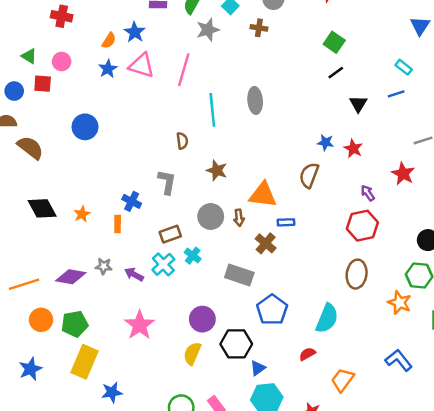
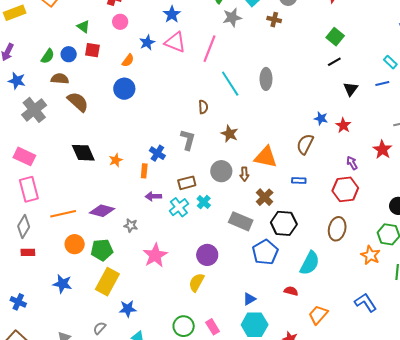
orange semicircle: (109, 41) -> (128, 60), moved
pink circle: (62, 61) -> (120, 22), moved
cyan line: (212, 110) -> (230, 84), turned -32
blue rectangle: (286, 222) -> (299, 181), moved
gray star: (104, 266) -> (131, 226), moved
purple arrow: (134, 274) -> (153, 196), moved, turned -35
black hexagon: (236, 344) -> (284, 223), moved
red semicircle: (307, 354) -> (291, 291), turned 40
blue star: (30, 369) -> (62, 284), turned 30

